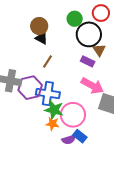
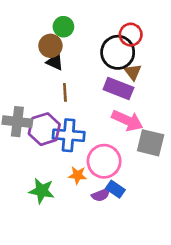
red circle: (101, 13) -> (131, 35), moved
green circle: (75, 19) -> (63, 27), moved
brown line: (47, 61) -> (65, 92), turned -32
purple rectangle: (88, 61) -> (118, 89), size x1.5
green star: (54, 110) -> (42, 191), moved

